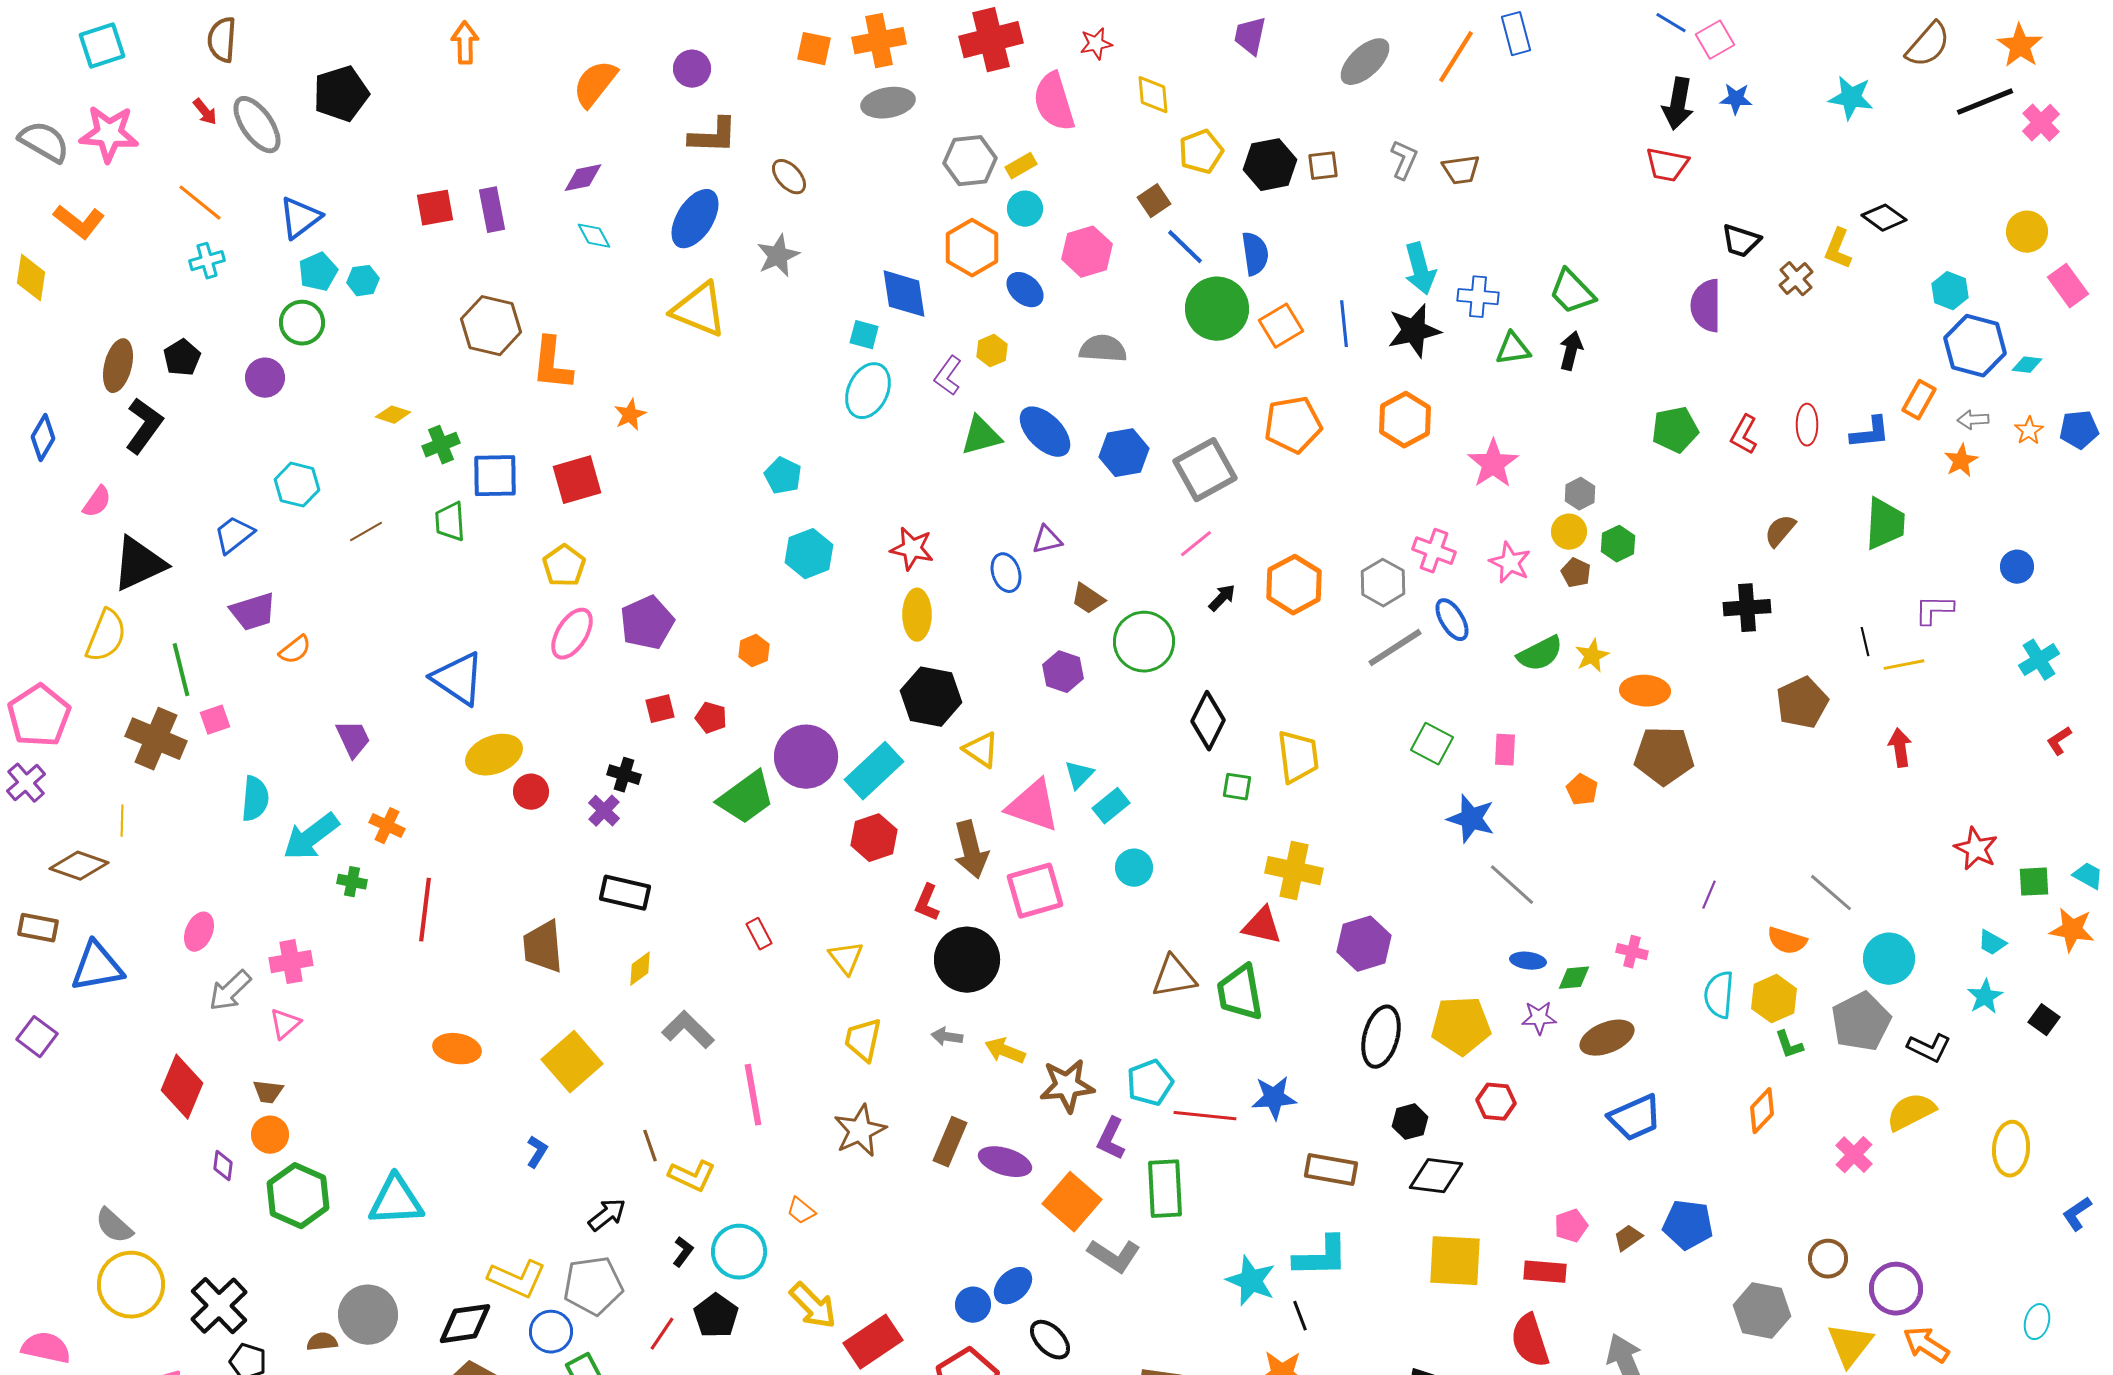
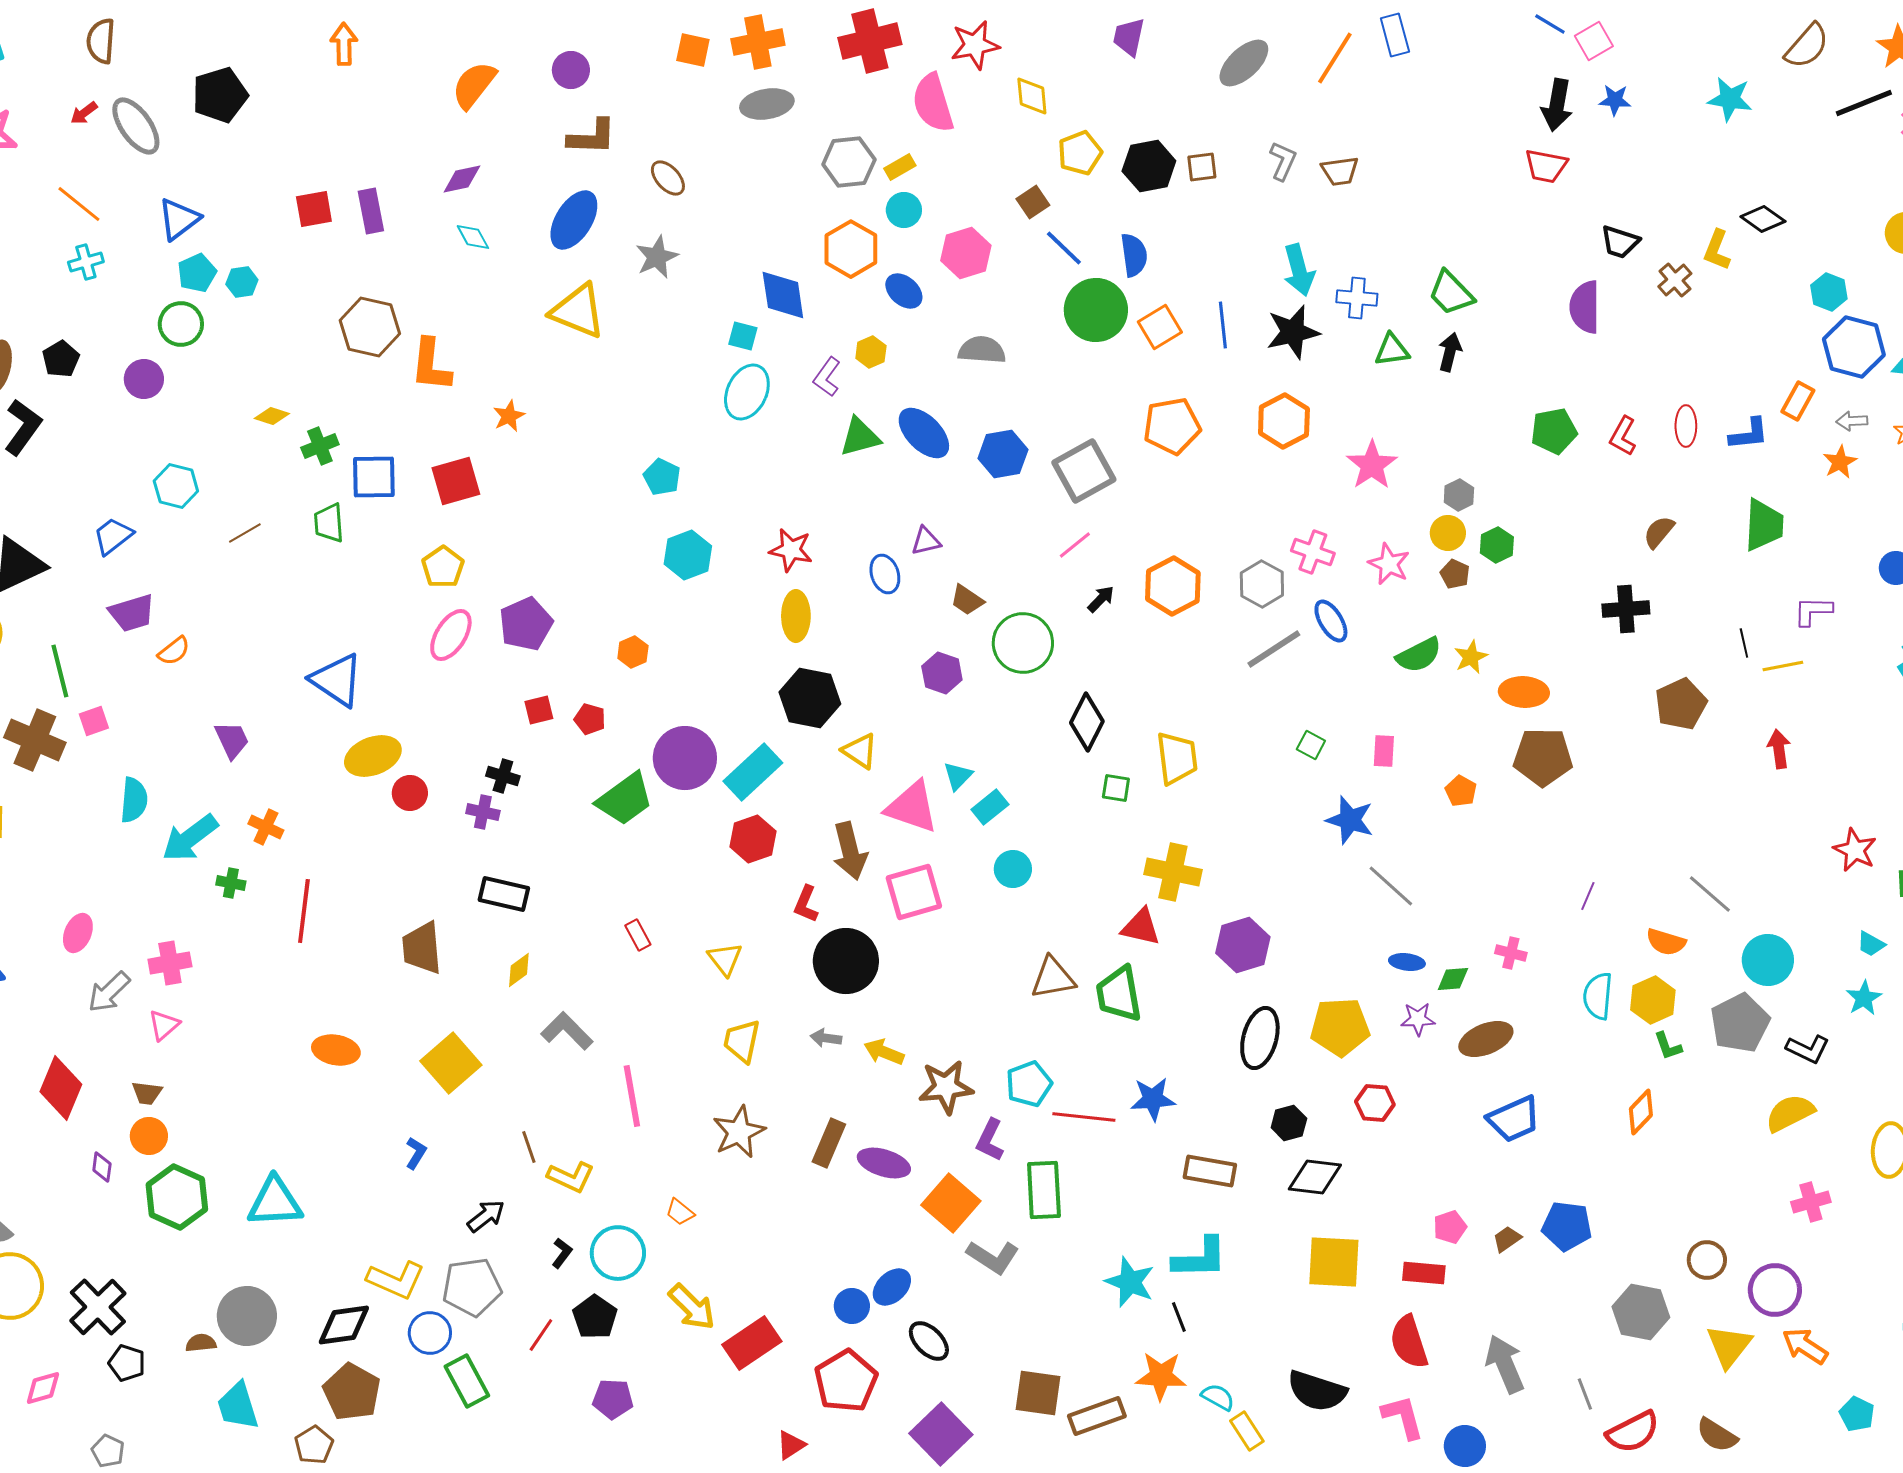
red star: (1096, 44) -> (975, 45), size x1.5
red arrow: (205, 112) -> (84, 113), turned 92
green square: (1432, 744) -> (1311, 745), size x0.7
purple cross: (604, 811) -> (483, 812), turned -32
pink cross: (1854, 1155) -> (1811, 1202), moved, turned 30

